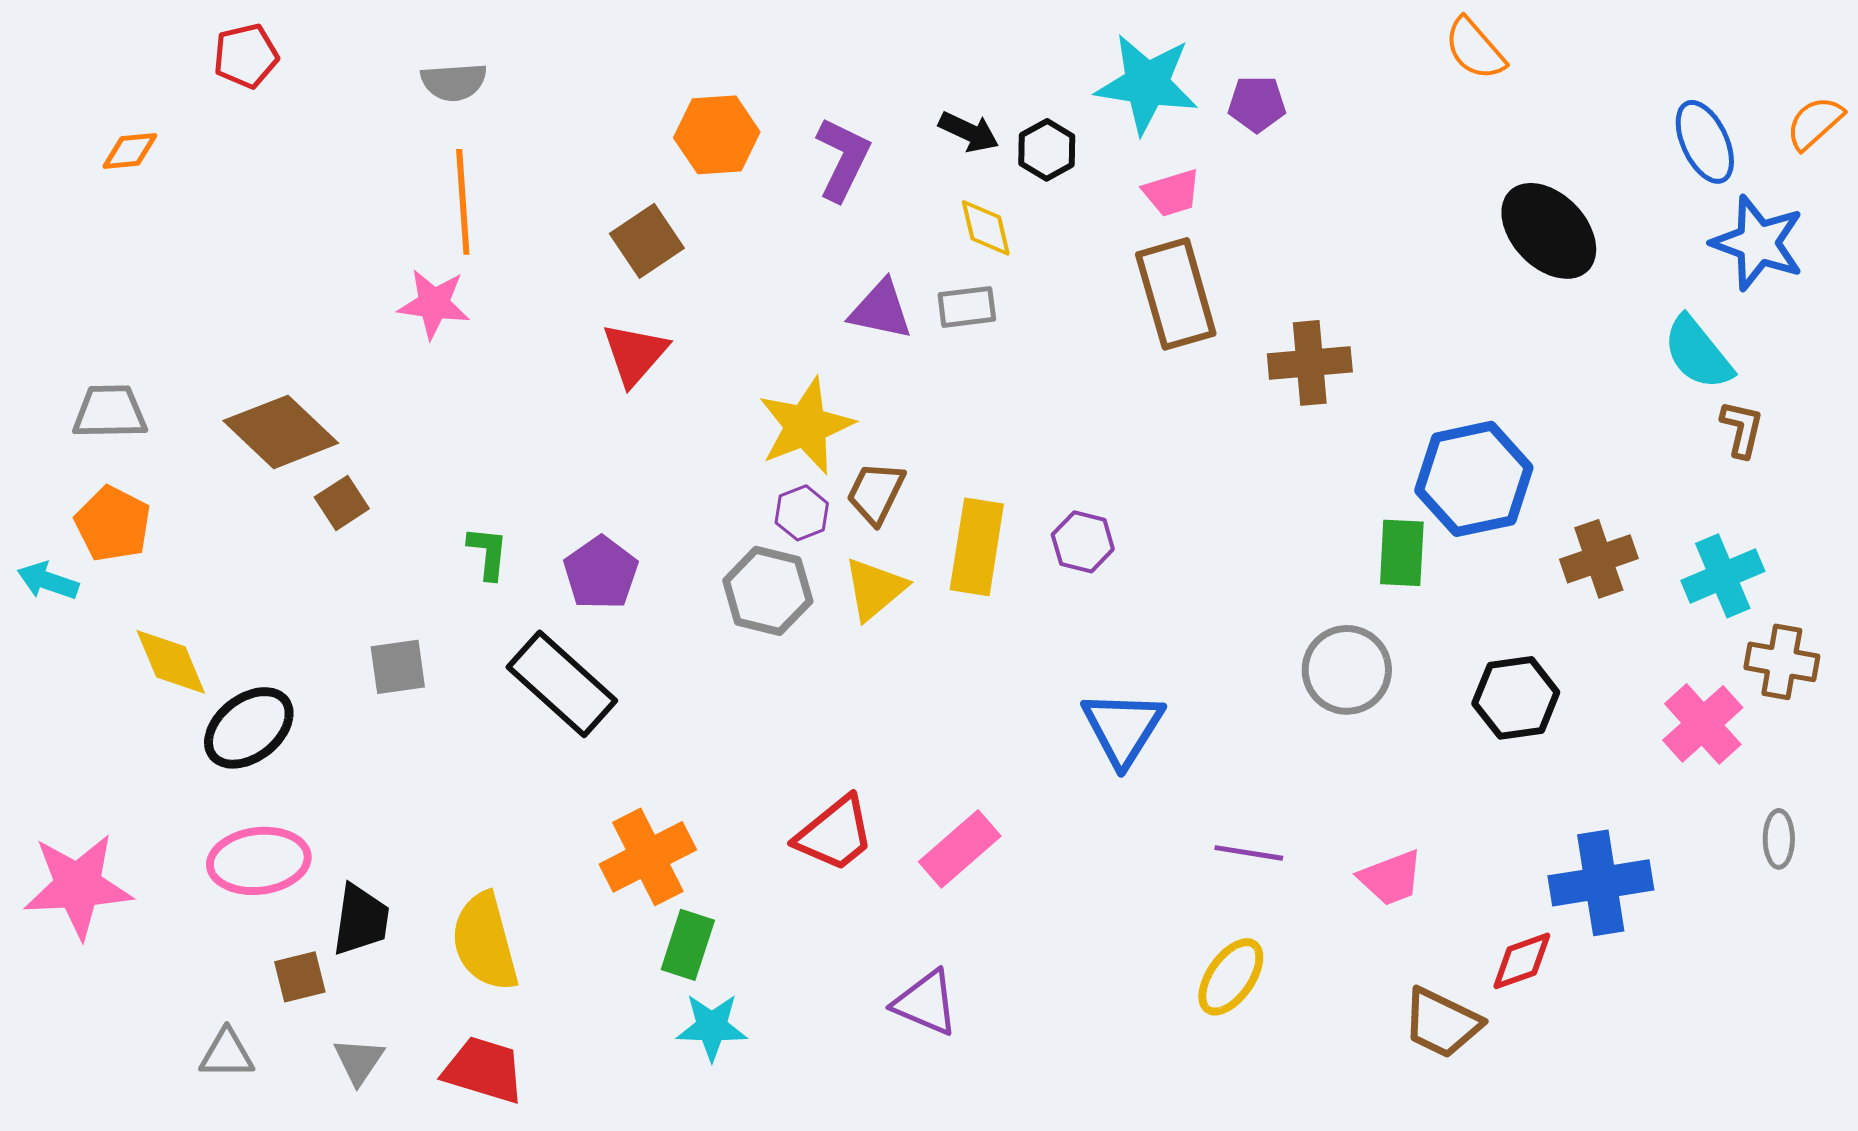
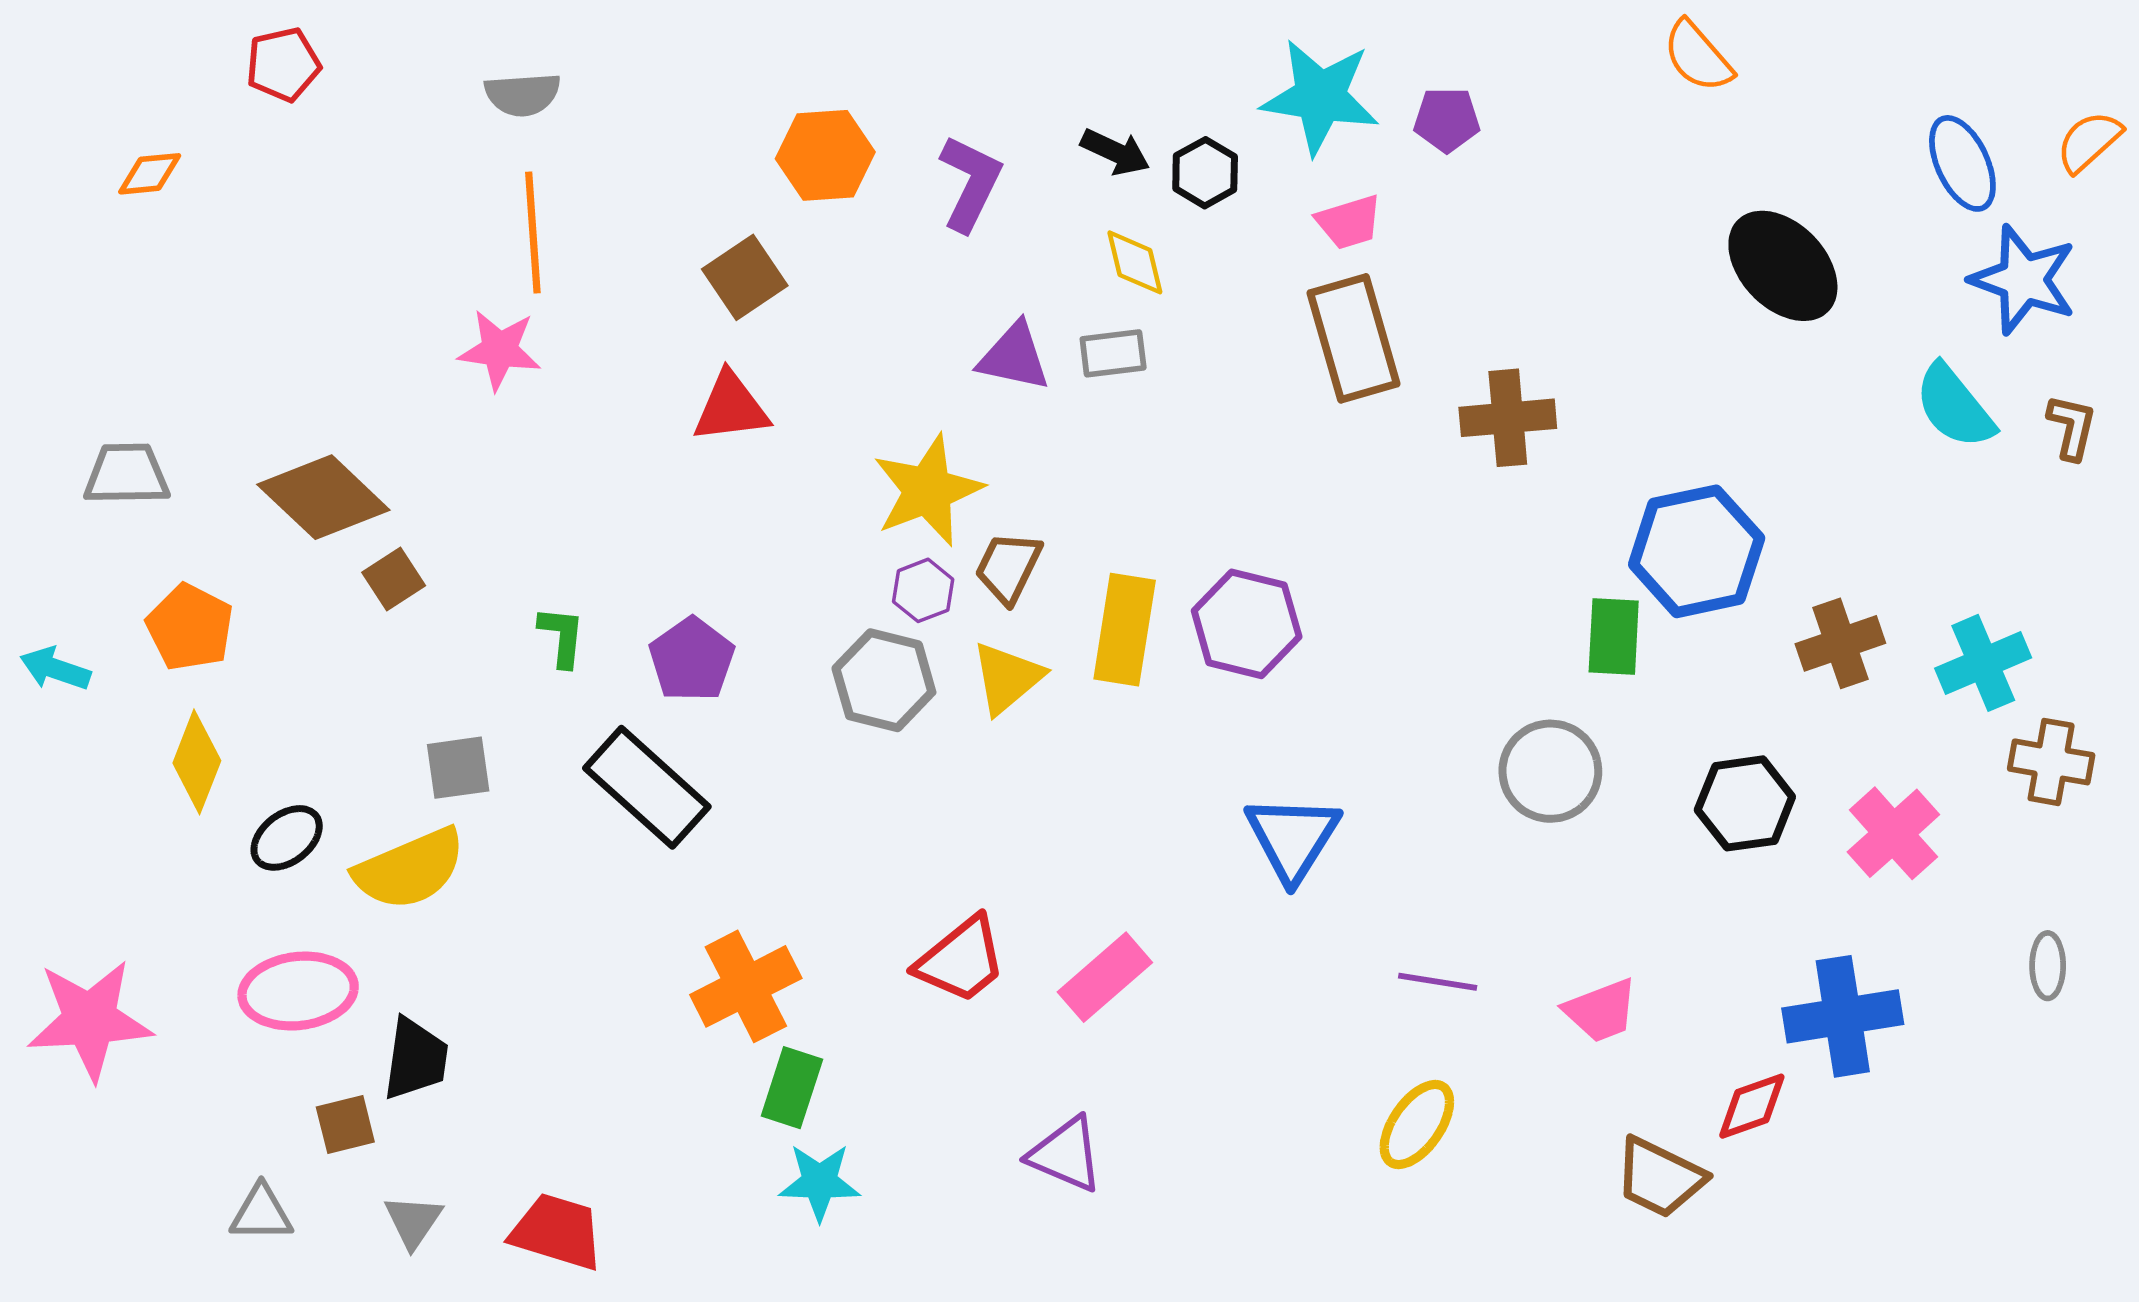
red triangle: (635, 354) -> (731, 407), turned 42
brown L-shape: (1742, 429) -> (2072, 427), moved
orange pentagon: (113, 524) -> (190, 627), moved
purple hexagon: (1083, 542) -> (1247, 624), size x1.5
yellow diamond: (171, 662) -> (197, 762), turned 44
pink cross: (1703, 724) -> (1893, 833), moved
black ellipse: (249, 728) -> (287, 838), size x0.7
yellow semicircle: (485, 942) -> (410, 869), moved, turned -98

